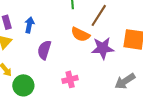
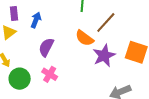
purple star: (103, 48) -> (104, 56), turned -30
pink cross: (70, 79) -> (50, 74), moved, turned 35

